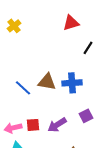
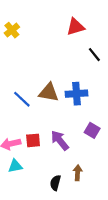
black line: (88, 48) -> (94, 55), turned -72
purple square: (86, 116) -> (92, 130), turned -32
purple arrow: (57, 125) -> (60, 140), turned 84

